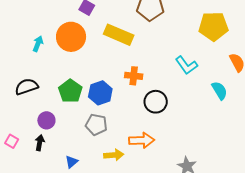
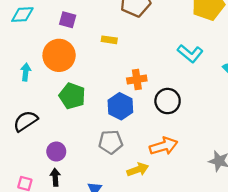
yellow rectangle: (119, 35) -> (109, 40), size x0.5
green pentagon: (70, 91) -> (72, 96), moved
blue hexagon: (100, 93) -> (120, 106), moved

